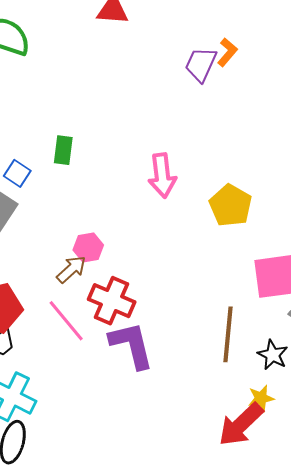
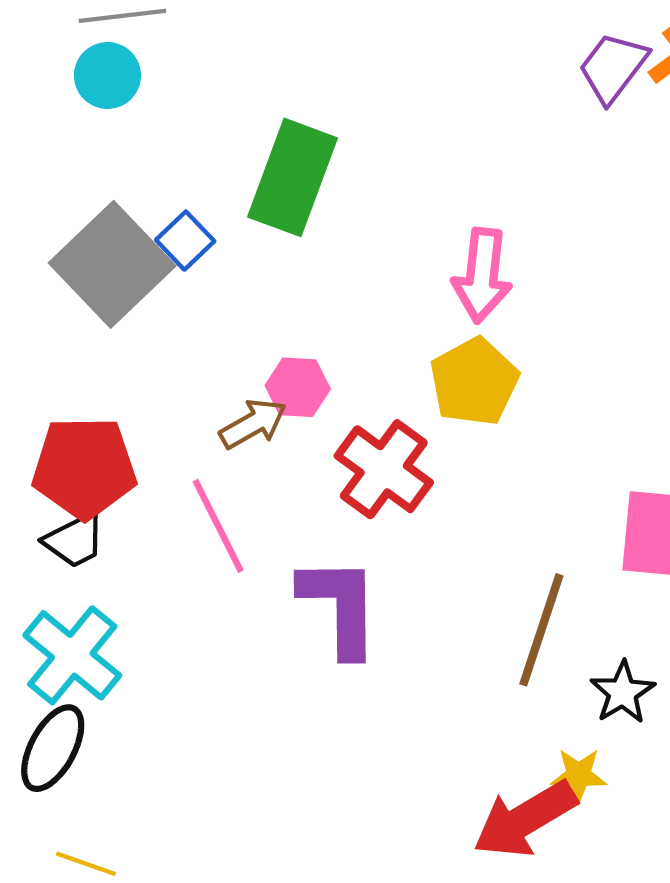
green rectangle: (63, 150) -> (293, 177), size x1.8
blue square: (17, 173) -> (185, 241), moved
yellow pentagon: (231, 205) -> (474, 382), moved
red cross: (112, 301) -> (384, 469), moved

